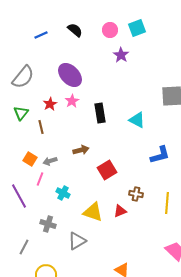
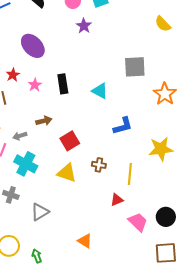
pink star: (72, 101) -> (35, 85), moved
gray arrow: (50, 161) -> (20, 136), moved
cyan cross: (63, 193) -> (26, 164), size x1.6
red triangle: (120, 211) -> (117, 200), moved
yellow triangle: (93, 212) -> (67, 173), moved

